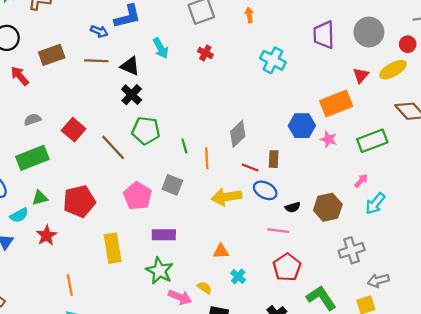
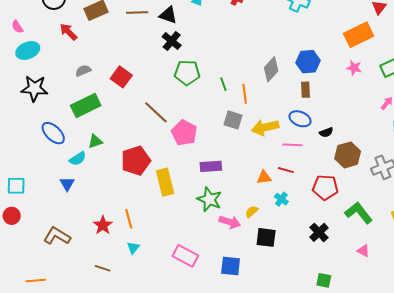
blue hexagon: (302, 126) -> (308, 62), moved
brown line: (113, 147) -> (156, 112), moved
red line: (250, 168) -> (286, 170), moved
gray square: (172, 185) -> (233, 120), moved
red pentagon: (79, 201) -> (136, 161), moved
brown hexagon: (328, 207) -> (348, 155), moved
pink line: (278, 231) -> (292, 145), moved
red star: (46, 235) -> (103, 225), moved
red pentagon: (287, 267) -> (325, 187), turned -30
yellow semicircle: (205, 288) -> (252, 212), turned -72

